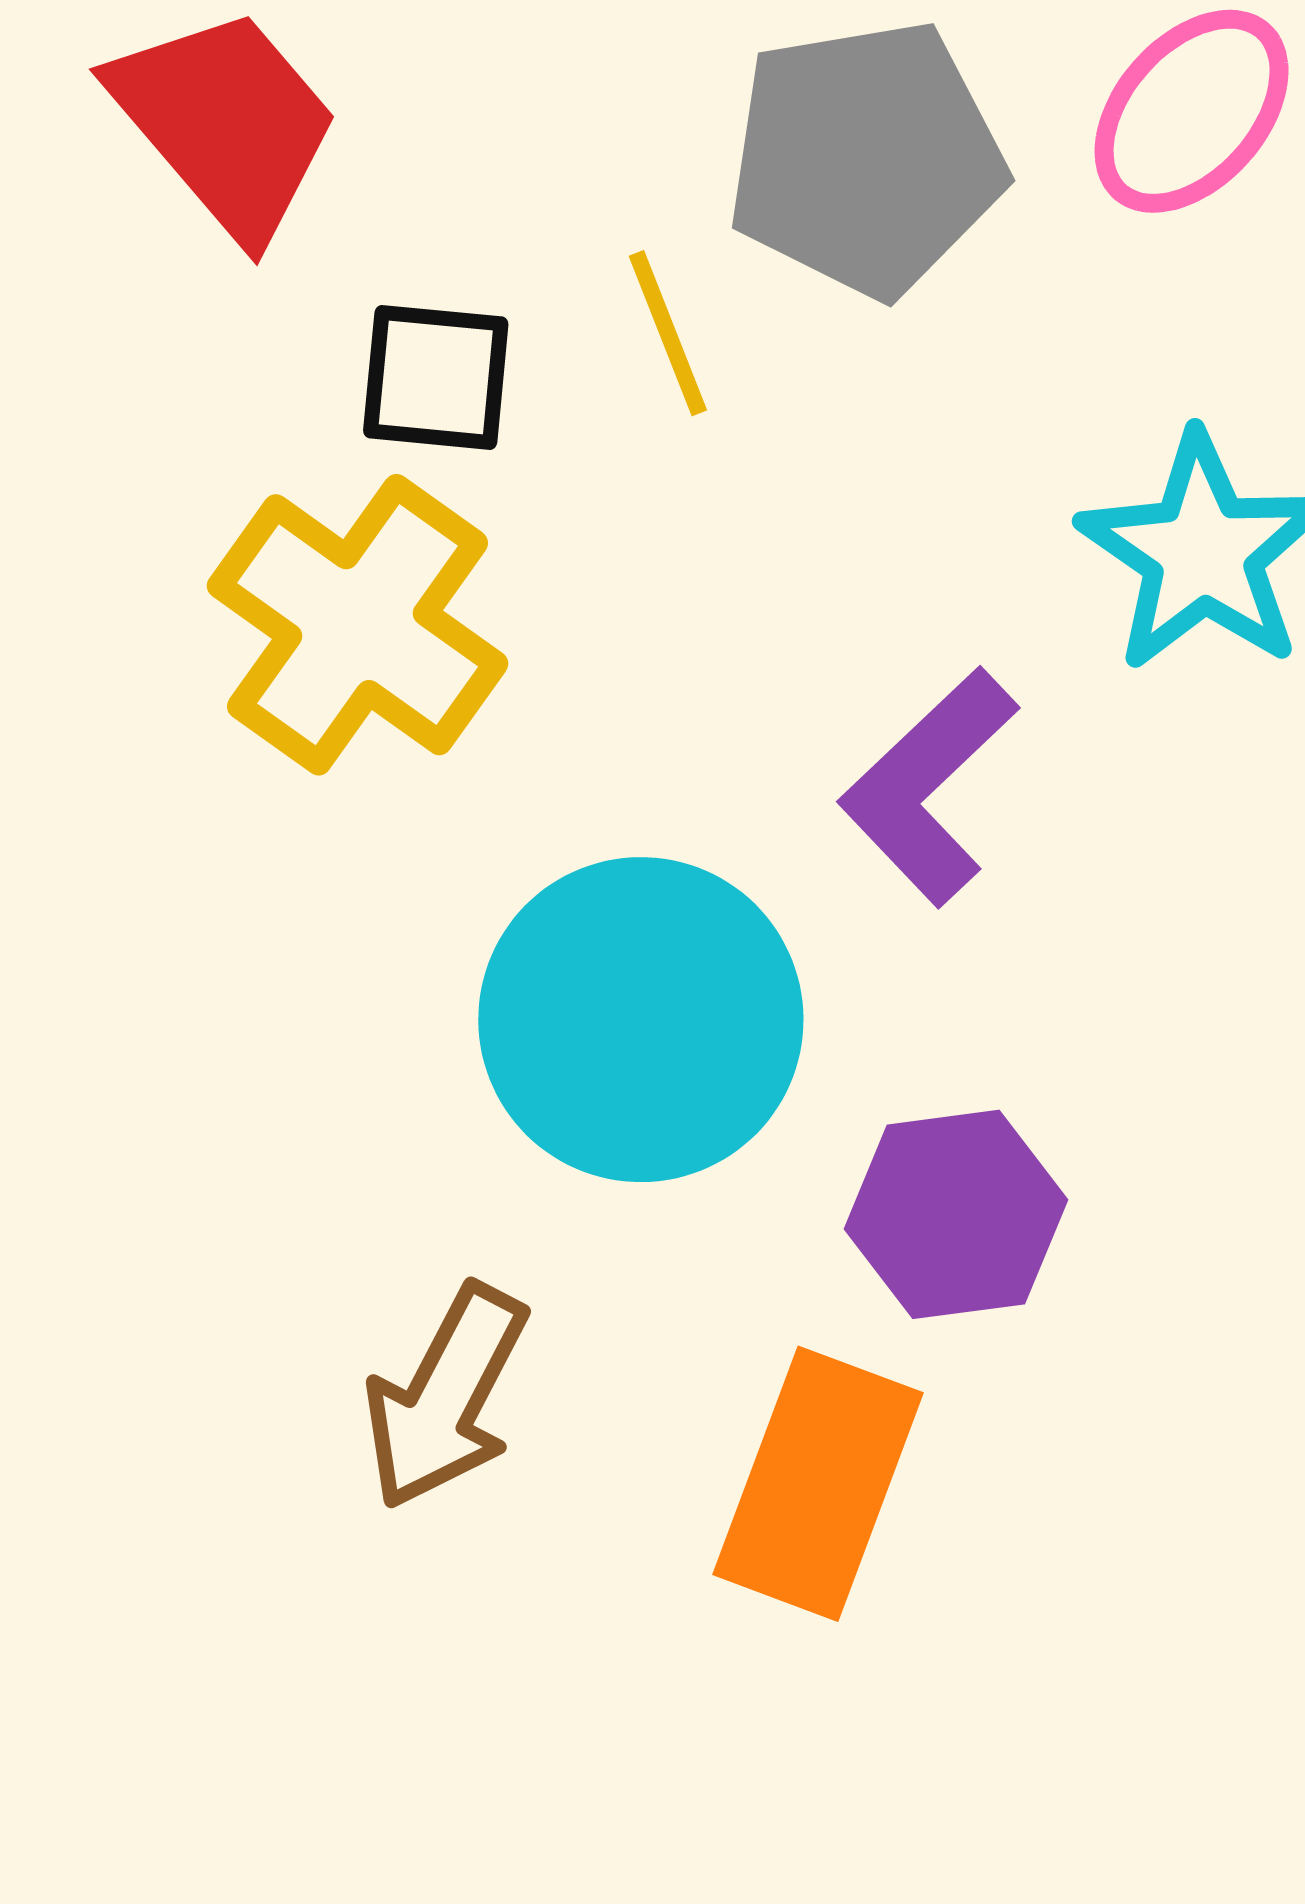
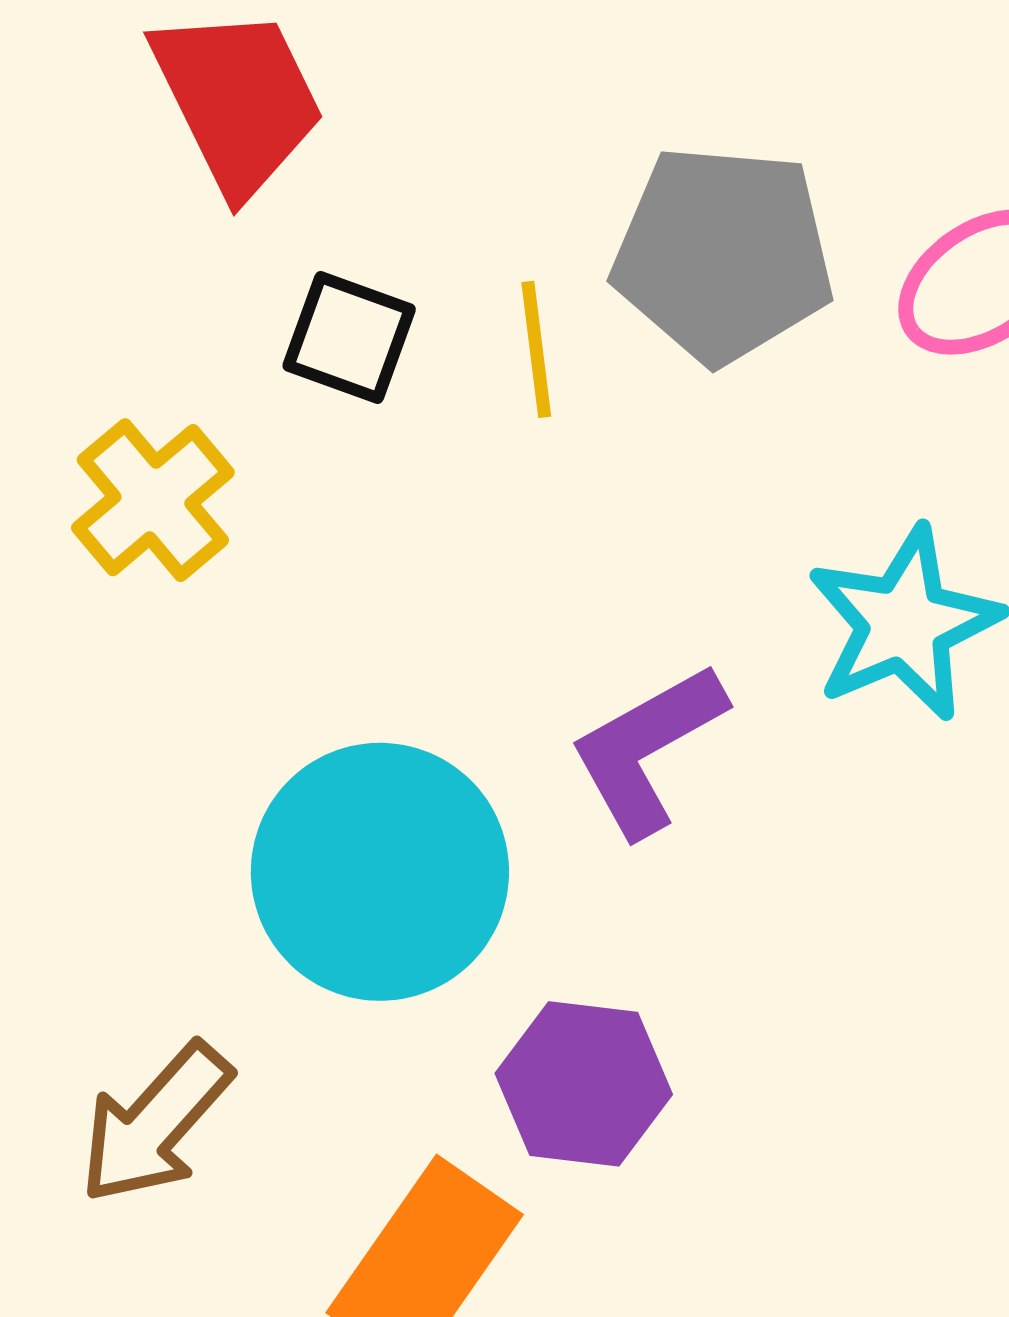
yellow cross: (358, 625) -> (153, 500), moved, size x0.7

